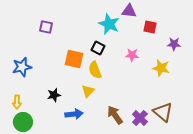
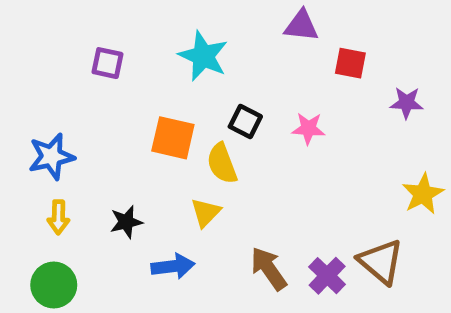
cyan star: (109, 24) -> (203, 56), moved
black square: (98, 48) -> (245, 121), moved
yellow star: (161, 68) -> (423, 194), moved, turned 30
yellow arrow: (17, 102) -> (58, 217), moved

